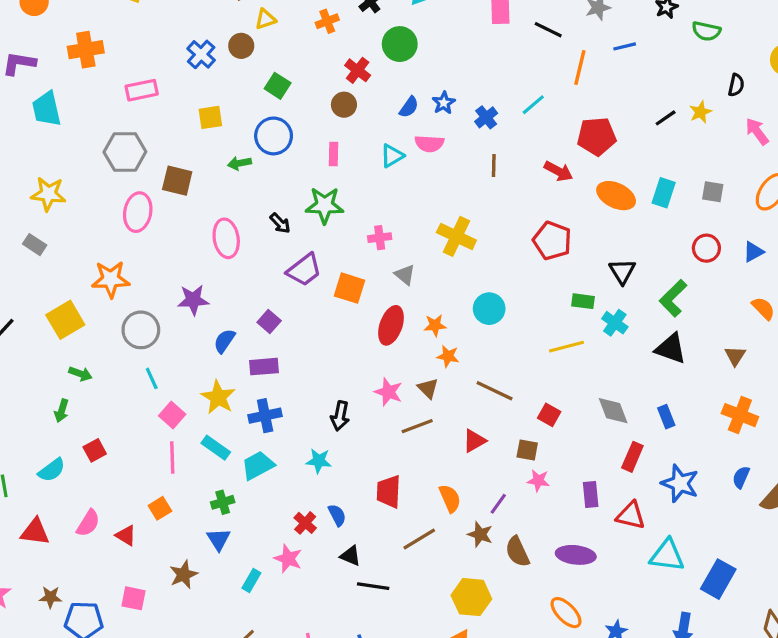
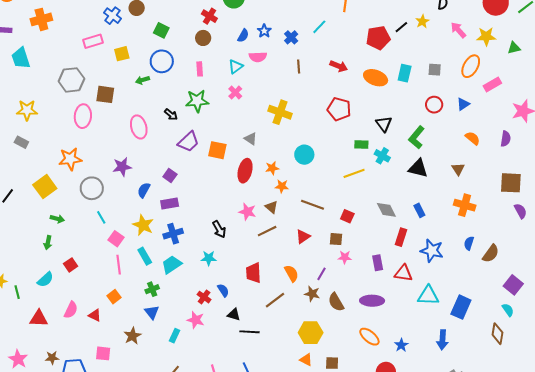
pink rectangle: (142, 90) -> (93, 41), moved
red pentagon: (597, 136) -> (378, 38), moved
pink cross: (380, 238) -> (235, 93), moved, turned -32
black arrow: (340, 416) -> (219, 229), turned -36
cyan rectangle: (216, 448) -> (145, 256), turned 30

